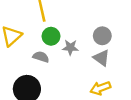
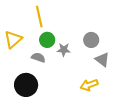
gray triangle: (101, 58) -> (102, 60), moved

